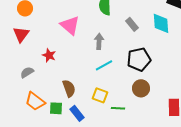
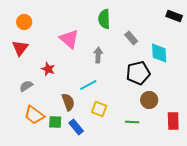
cyan diamond: (161, 23) -> (159, 53), moved
cyan line: (104, 65) -> (88, 85), moved
brown circle: (141, 88) -> (149, 100), moved
green line: (118, 108) -> (132, 122), moved

